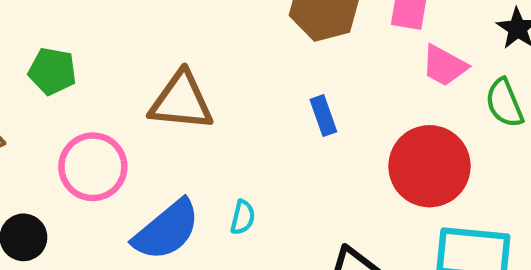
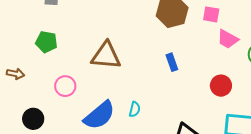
red circle: (429, 166) -> (221, 86), size x0.6
pink circle: (93, 167) -> (65, 86), size x0.7

